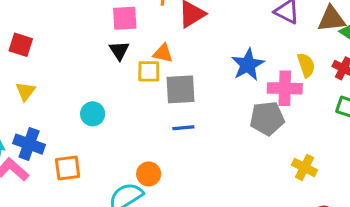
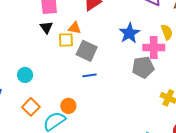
gray square: (180, 89) -> (87, 51), turned 30
cyan circle: (93, 114) -> (25, 75), moved
orange square: (68, 168) -> (31, 107), moved, turned -36

